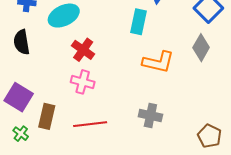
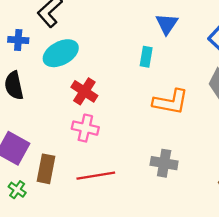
cyan rectangle: (138, 22) -> (146, 57), size x0.7

